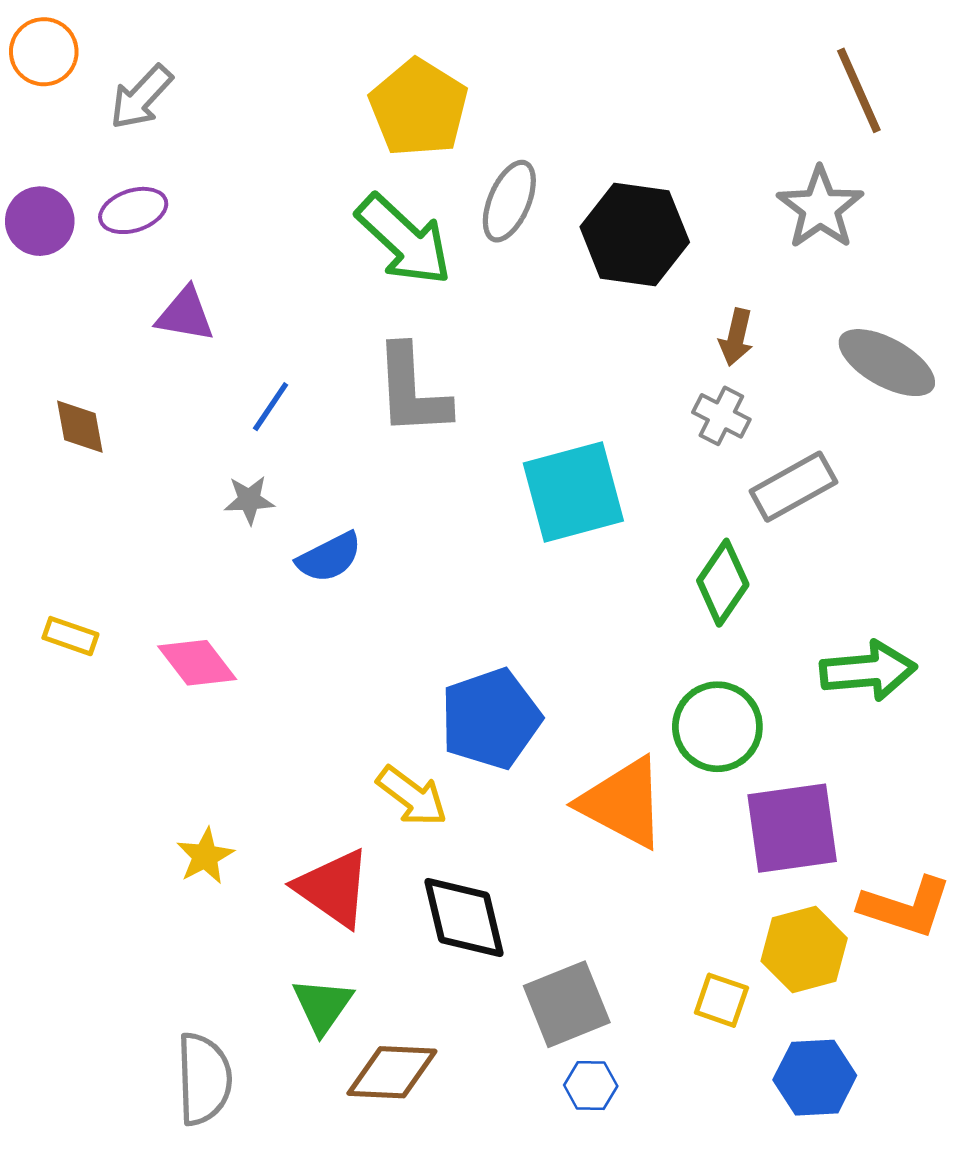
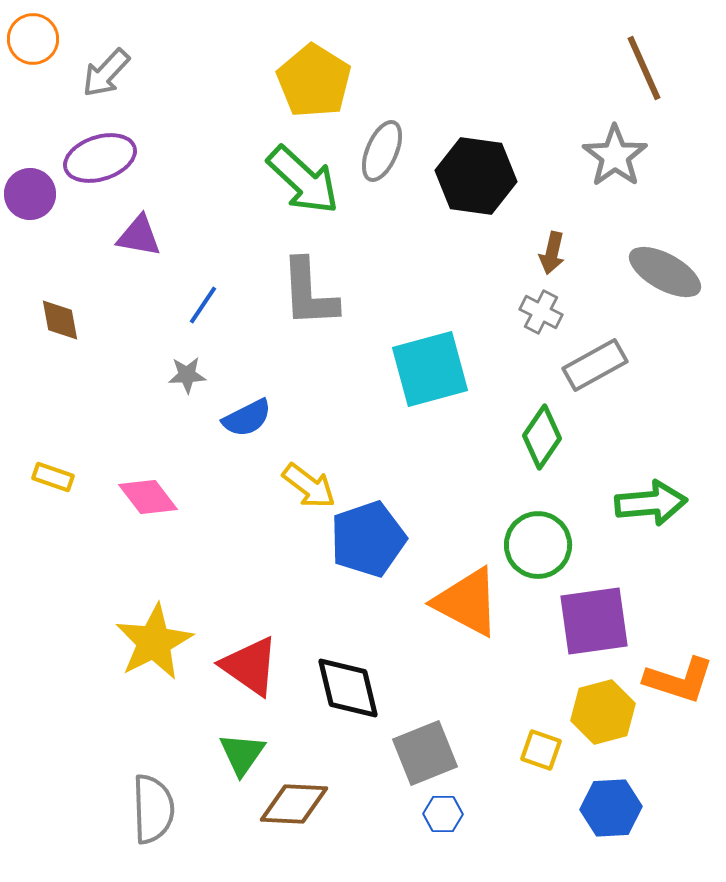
purple ellipse: (133, 210) -> (100, 158), size x1.4
purple circle: (40, 221) -> (30, 194), moved
yellow arrow: (412, 796) -> (309, 486), moved
yellow star: (205, 856) -> (154, 642), size x1.8

